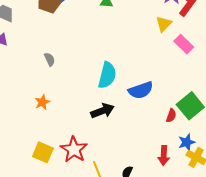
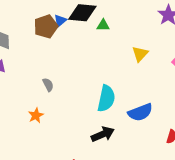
yellow triangle: (164, 24) -> (140, 54), moved
orange star: (42, 102) -> (36, 115), moved

